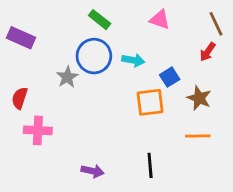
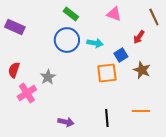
red arrow: (208, 52) -> (139, 37), moved
gray star: (67, 77) -> (48, 77), moved
pink cross: (38, 130) -> (27, 93), turned -36
orange line: (198, 136) -> (141, 111), moved

